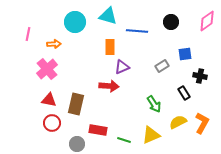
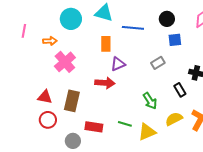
blue square: (185, 54) -> (175, 40), moved
pink cross: (47, 69) -> (65, 62), moved
green line: (124, 140) -> (125, 124), moved

